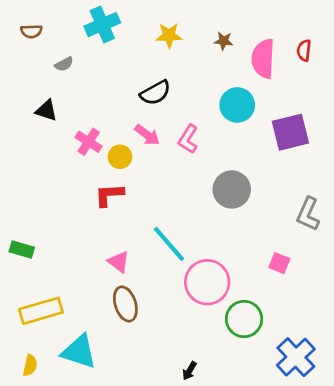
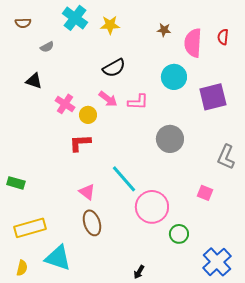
cyan cross: (102, 25) -> (75, 18), turned -30
yellow star: (169, 35) -> (110, 25), moved
pink L-shape: (188, 139) -> (138, 102), turned -120
green circle: (244, 319) -> (179, 234), size x0.7

